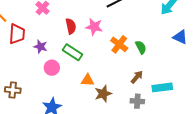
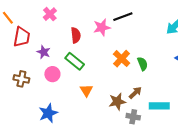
pink star: (94, 27) -> (102, 27), moved, turned -30
orange triangle: (88, 80) -> (86, 90), turned 48
brown cross: (13, 90) -> (21, 79), moved
brown star: (103, 94) -> (117, 102), moved

